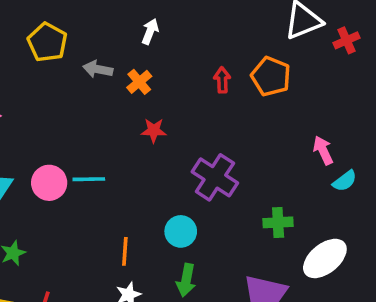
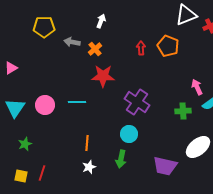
yellow pentagon: (47, 42) -> (44, 27), turned -30
red star: (154, 131) -> (103, 76), size x1.6
cyan line: (89, 179) -> (77, 102), moved
green cross: (278, 222) -> (183, 111), moved
cyan circle: (181, 231) -> (129, 134), moved

